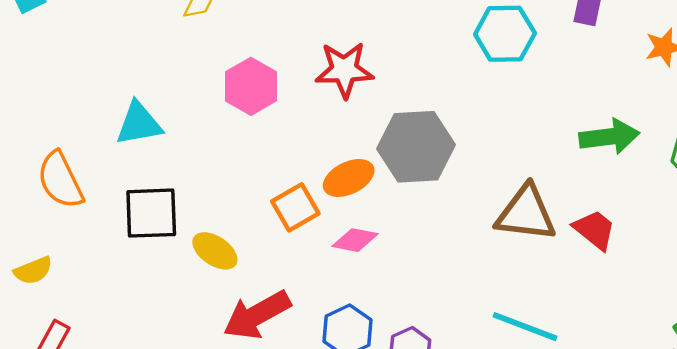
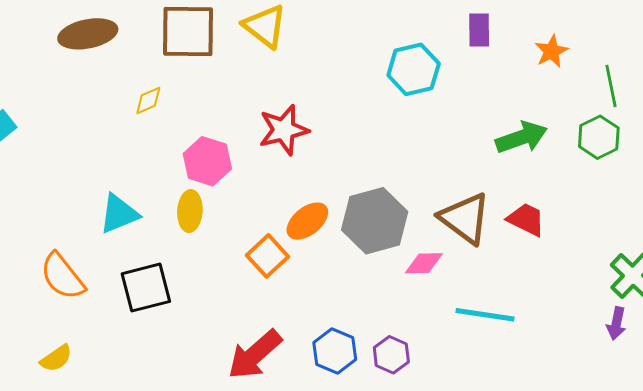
gray hexagon: (416, 147) -> (375, 221), moved
brown triangle: (526, 213) -> (465, 218), turned 42
pink diamond: (355, 240) -> (424, 263), moved
yellow ellipse: (215, 251) -> (190, 211), moved, turned 72

